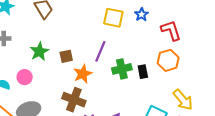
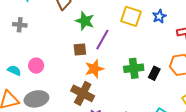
purple line: (100, 51) -> (102, 40), moved
green star: (39, 52) -> (85, 21), moved, turned -30
black rectangle: (143, 72) -> (154, 73), turned 32

